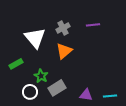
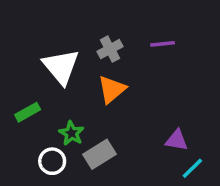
purple triangle: (86, 95) -> (177, 140), moved
cyan line: (110, 96) -> (192, 168), turned -40

